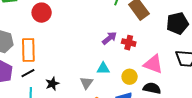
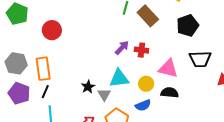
cyan triangle: (103, 68) -> (119, 78), size x1.5
black line: (28, 73) -> (45, 92), turned -32
black star: (52, 84) -> (88, 87), moved

